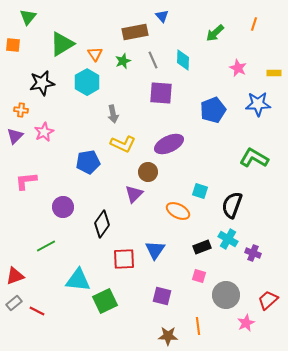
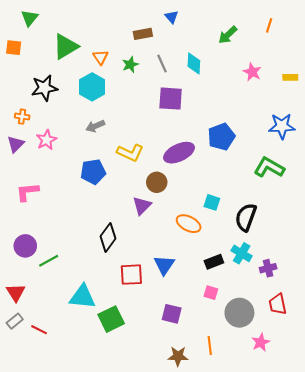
brown rectangle: (135, 32) -> (143, 34), size x0.7
blue star: (258, 104) -> (282, 126), moved
blue pentagon: (213, 110) -> (221, 137), moved
gray arrow: (113, 114) -> (95, 126), moved, turned 78
purple circle: (63, 207) -> (25, 246), moved
purple cross: (253, 253) -> (268, 268), turned -35
red triangle: (15, 276) -> (16, 293), turned -42
red trapezoid: (268, 300) -> (278, 304), moved, turned -60

